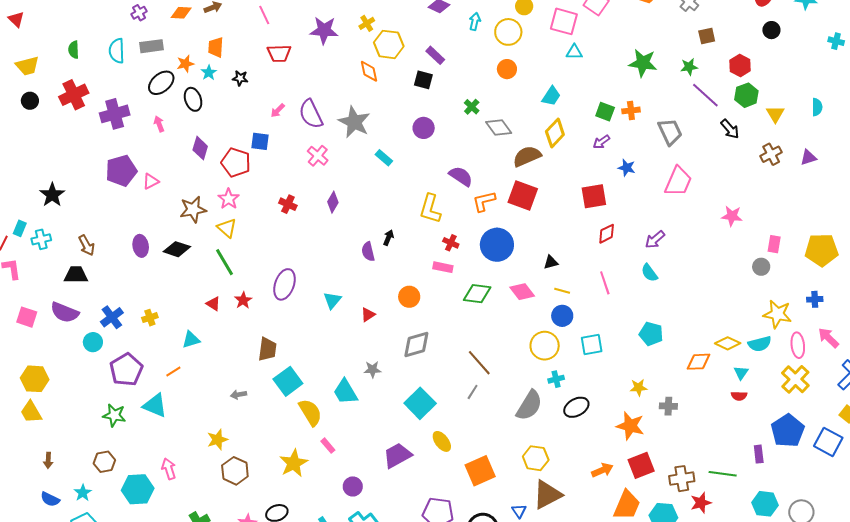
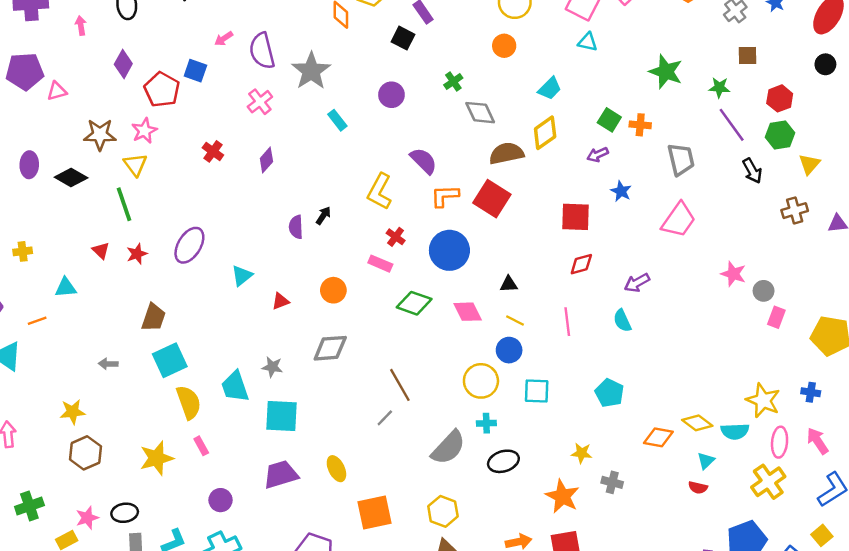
gray circle: (761, 267) -> (764, 291), moved
cyan square: (420, 403) -> (282, 416), moved, turned 36

